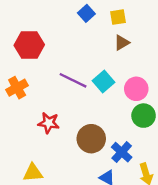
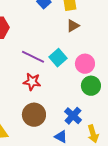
red star: (49, 123) -> (32, 82), moved
brown circle: (91, 139) -> (34, 115), moved

